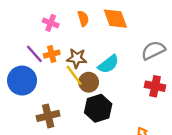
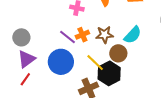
yellow line: (74, 75) -> (95, 63), moved
black hexagon: (98, 108) -> (109, 73), moved

